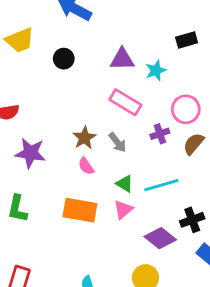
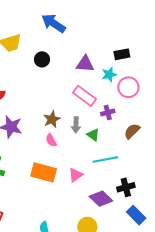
black rectangle: (187, 40) -> (122, 54), moved
pink circle: (186, 109) -> (128, 87), moved
purple cross: (160, 134) -> (108, 113), moved
gray arrow: (117, 142) -> (76, 125), turned 35
green triangle: (125, 184) -> (93, 135), moved

